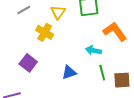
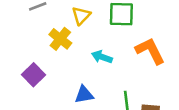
cyan arrow: (93, 50) -> (102, 57), moved

